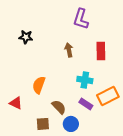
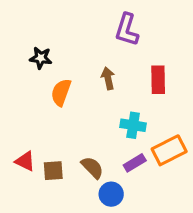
orange semicircle: (39, 85) -> (61, 92), moved
purple rectangle: (86, 104) -> (135, 163), turned -64
brown square: (43, 124) -> (53, 171), moved

